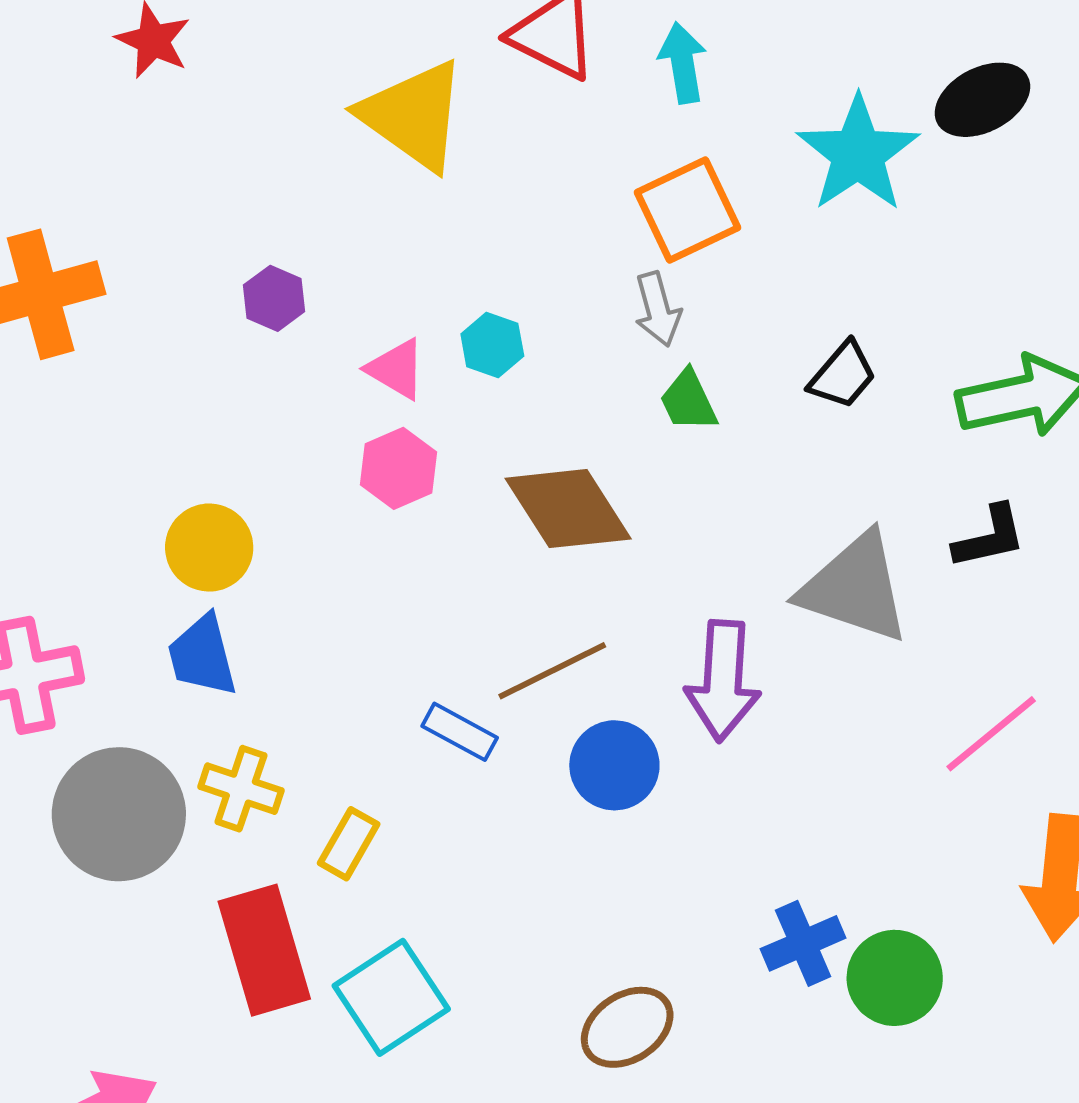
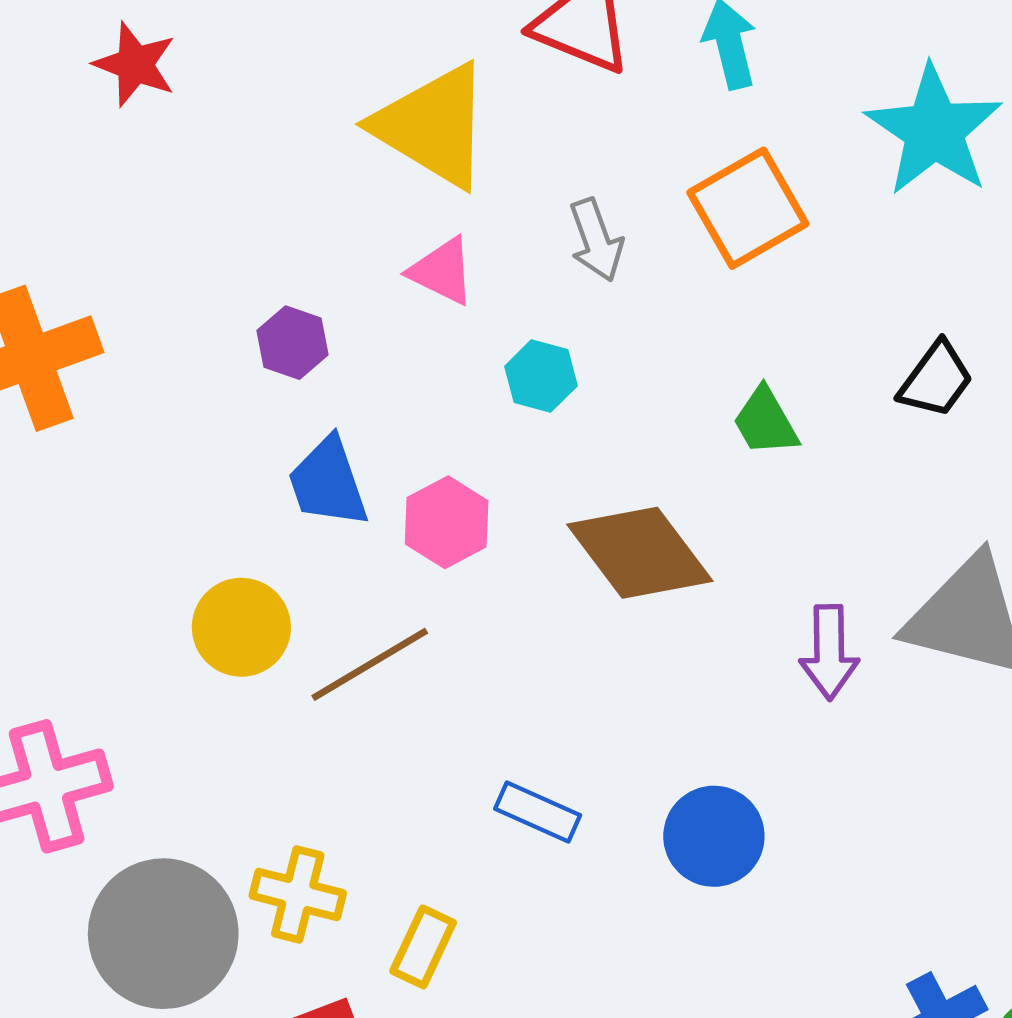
gray arrow: (658, 309) -> (596, 240), moved
pink triangle: (396, 369) -> (442, 271), moved
blue trapezoid: (202, 656) -> (328, 482), moved
brown line: (552, 671) -> (370, 664), moved
purple arrow: (723, 681) -> (829, 652), moved, size x0.7

